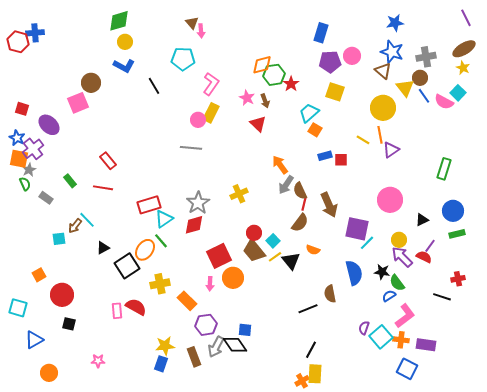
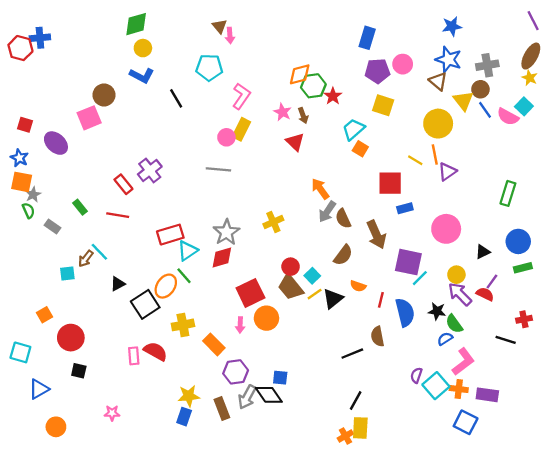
brown ellipse: (464, 49) -> (531, 56), turned -30
purple cross: (33, 149) -> (150, 171), moved
blue rectangle: (325, 156) -> (405, 208), moved
red square: (341, 160) -> (390, 183), size x1.6
red line: (304, 204) -> (381, 300), moved
black triangle: (291, 261) -> (333, 299), turned 30

